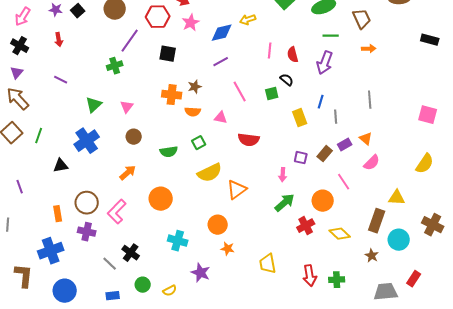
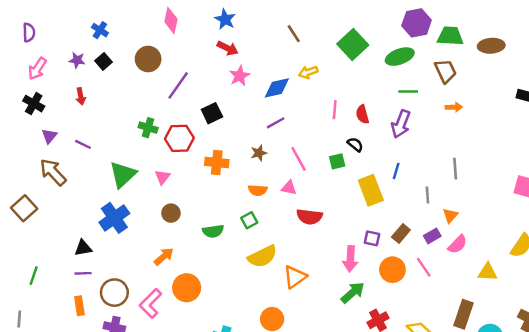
red hexagon: (158, 17) -> (179, 138), moved
purple line: (130, 41) -> (178, 85), moved
black square: (168, 54) -> (212, 113), turned -36
green cross: (115, 66) -> (148, 128), turned 35
purple triangle: (17, 73) -> (49, 136), moved
brown star: (195, 87) -> (259, 153), moved
brown arrow: (18, 99) -> (53, 172), moved
green triangle: (94, 105) -> (123, 175), size x1.4
orange semicircle: (193, 112) -> (258, 190), moved
gray line: (336, 117) -> (427, 195), moved
pink triangle: (221, 118) -> (289, 188), moved
yellow rectangle: (300, 118) -> (371, 190), size x1.4
green line: (39, 136) -> (34, 276), moved
orange triangle: (366, 139) -> (450, 215), turned 32
purple rectangle: (345, 145) -> (432, 236), moved
pink arrow: (283, 175) -> (350, 259), size x1.5
purple line: (20, 187) -> (83, 273), moved, turned -72
yellow triangle: (397, 198) -> (488, 272), moved
orange circle: (161, 199) -> (187, 288), moved
orange circle: (323, 201) -> (392, 270), moved

